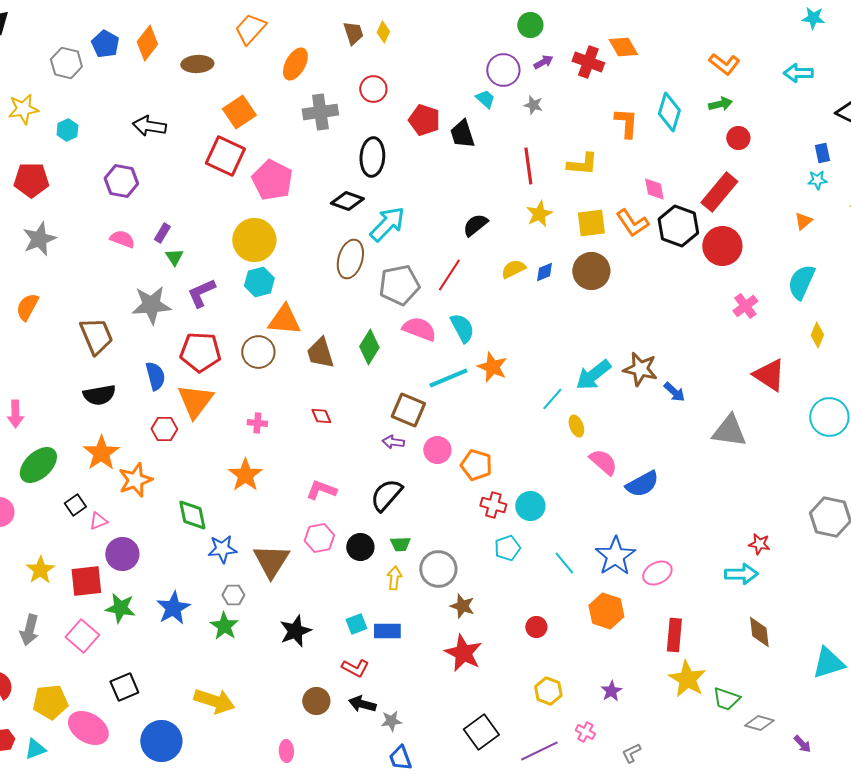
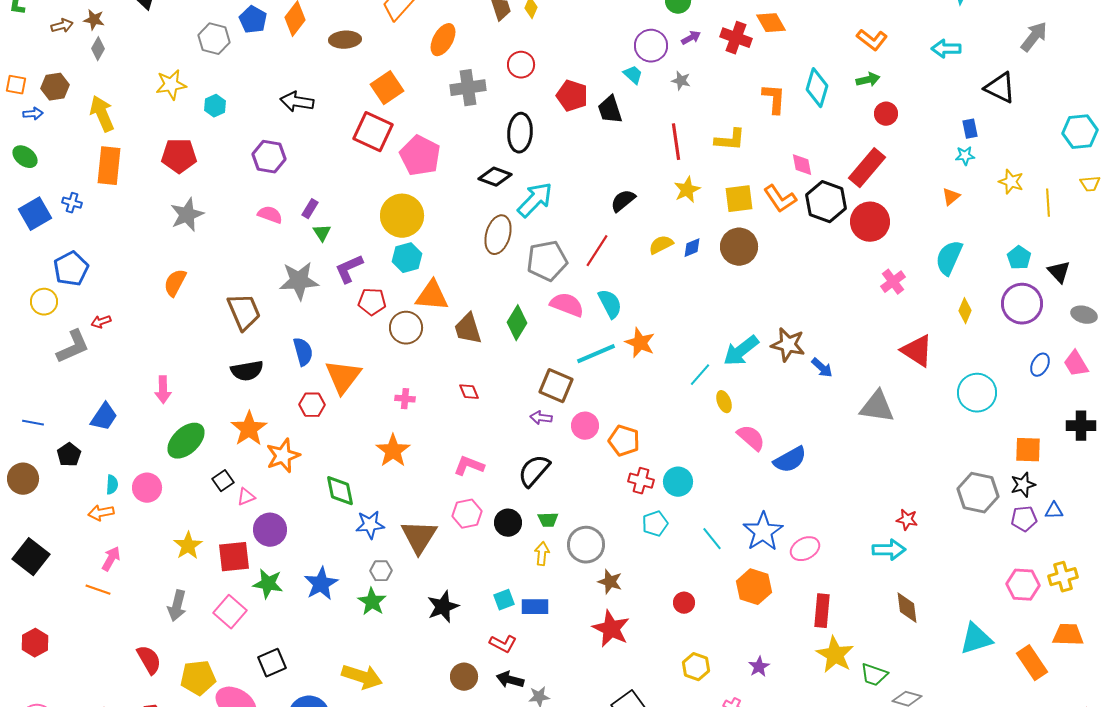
red pentagon: (200, 352) -> (372, 302), moved, size x0.7

